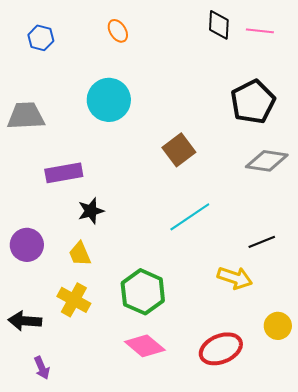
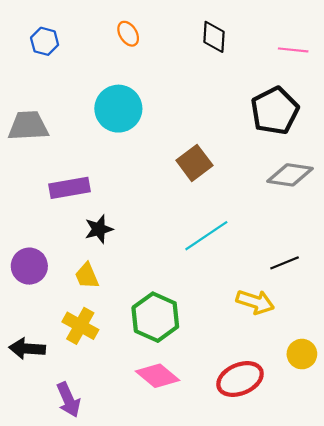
black diamond: (219, 25) -> (214, 37), moved
pink line: (260, 31) -> (293, 50), moved
purple arrow: (42, 368) -> (68, 400), moved, size x1.4

